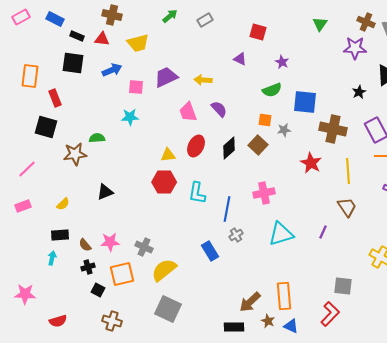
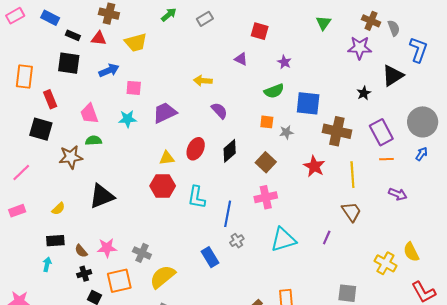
purple trapezoid: (166, 77) -> (165, 113), moved
pink trapezoid: (188, 112) -> (89, 114), moved
brown square: (258, 145) -> (266, 162), moved
black triangle: (105, 192) -> (102, 196), size x1.5

